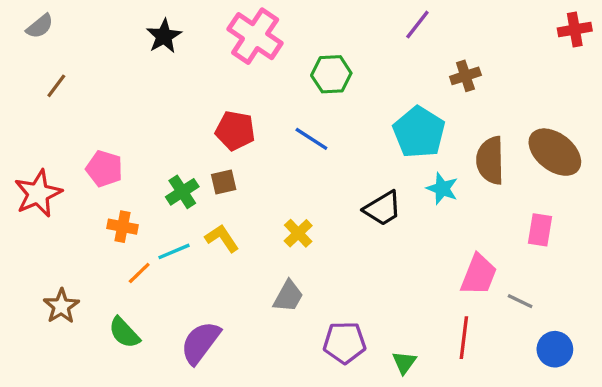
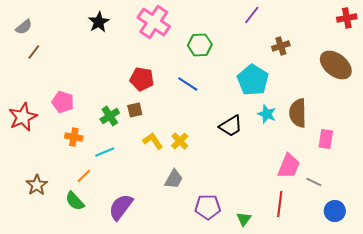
gray semicircle: (40, 26) -> (24, 27), moved
brown ellipse: (555, 152) -> (336, 65), moved
brown semicircle: (490, 160) -> (298, 113), moved
yellow L-shape: (222, 238) -> (153, 141), moved
orange line: (139, 273) -> (84, 176), moved

